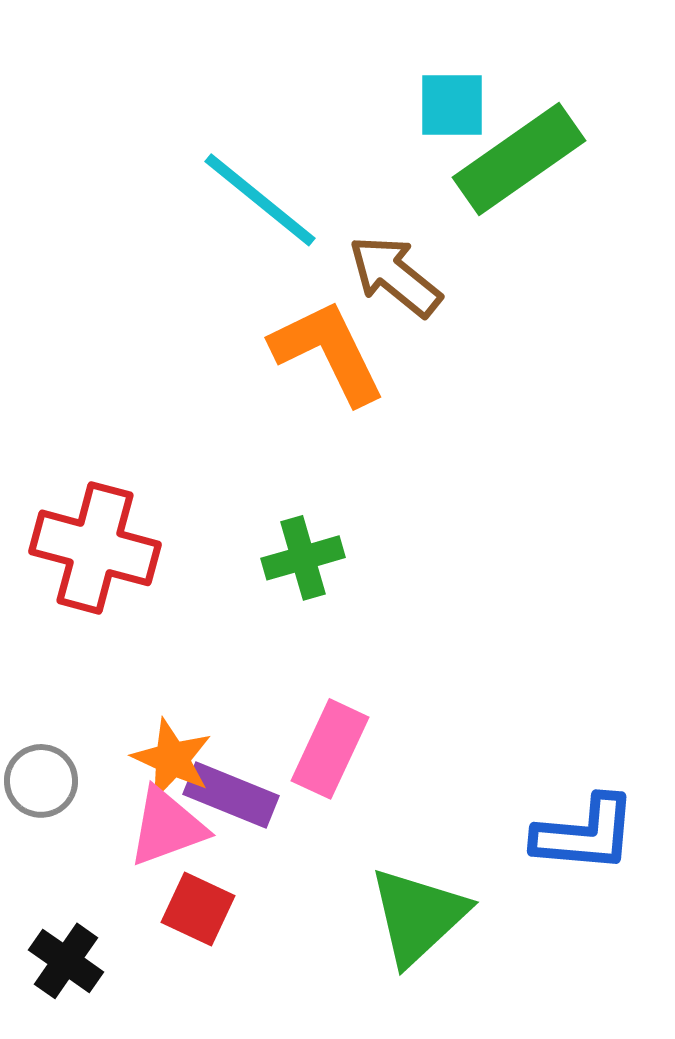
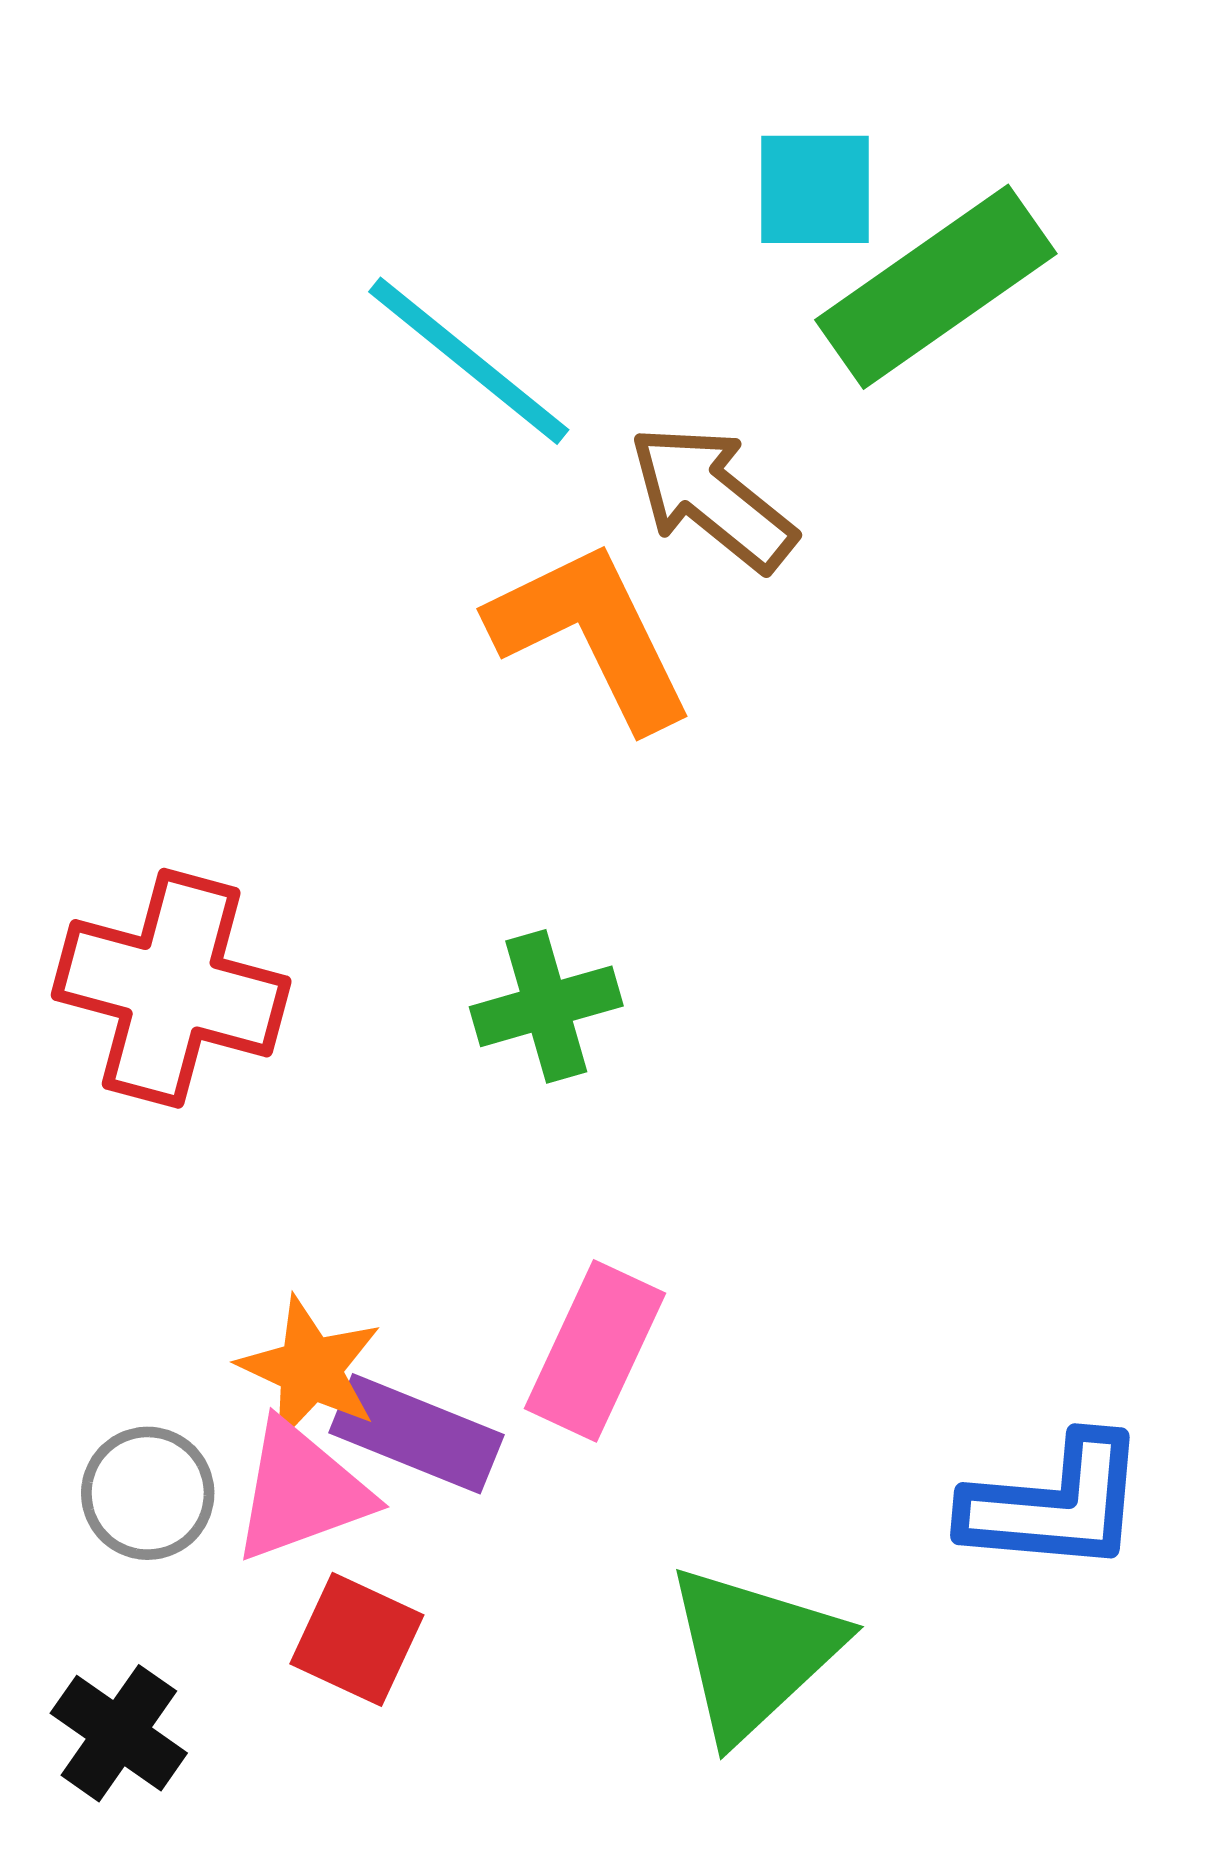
gray circle: (41, 781) -> (148, 1493), moved

